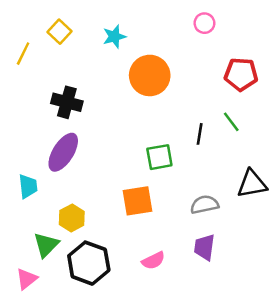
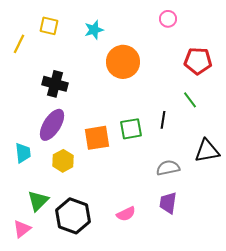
yellow square: (60, 32) -> (49, 26), turned -30
black line: (200, 134) -> (163, 120), moved
orange square: (138, 201) -> (97, 138), moved
yellow hexagon: (72, 218) -> (63, 161), moved

